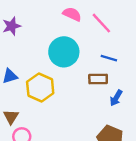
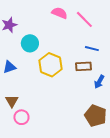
cyan circle: (64, 52) -> (30, 43), moved, size x0.7
yellow hexagon: (40, 87) -> (51, 65), moved

